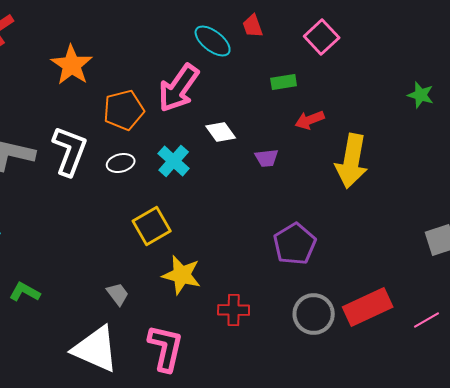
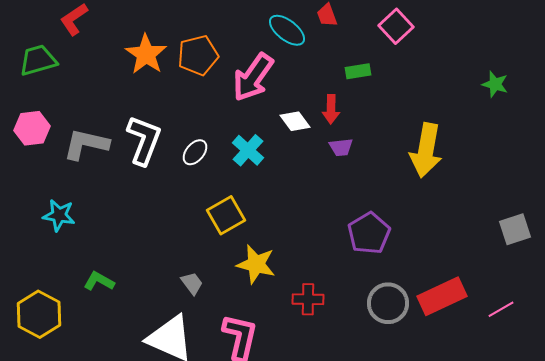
orange pentagon: (124, 110) -> (198, 55), moved
red arrow: (310, 120) -> (331, 109), moved, turned -68
white ellipse: (121, 163) -> (195, 152), turned -36

